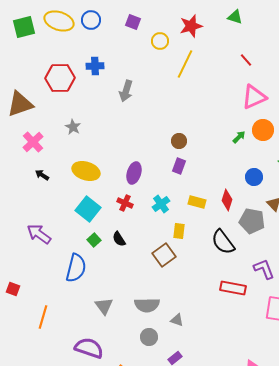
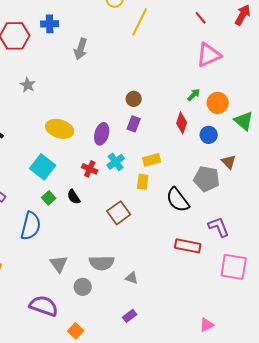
orange circle: (263, 130) -> (218, 103), moved
yellow ellipse: (86, 171) -> (60, 129), moved
purple ellipse: (134, 173) -> (102, 134), moved
red diamond: (227, 200) -> (182, 123), moved
yellow rectangle: (197, 202) -> (152, 160), turned -30
red cross: (125, 203) -> (90, 169), moved
yellow rectangle: (179, 231) -> (143, 182), moved
gray circle: (149, 337) -> (83, 287), moved

